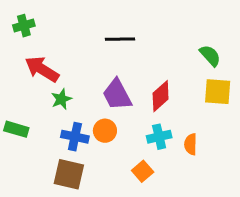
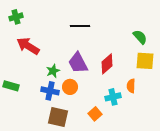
green star: (61, 99) -> (53, 71), moved
cyan cross: (159, 137) -> (113, 97), moved
orange semicircle: (191, 144) -> (131, 86), moved
brown square: (69, 174) -> (58, 117), moved

